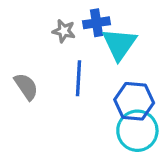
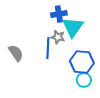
gray star: (64, 31) -> (58, 37), moved
cyan circle: (137, 131) -> (84, 80), size x0.6

